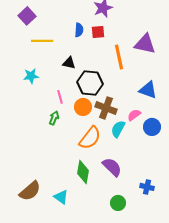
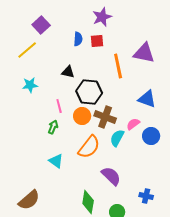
purple square: (27, 16) -> (41, 25), moved
yellow line: (42, 41) -> (27, 50), moved, turned -40
green diamond: (83, 172) -> (88, 202), moved
cyan triangle: (61, 197) -> (56, 161), moved

